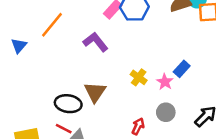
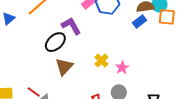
blue rectangle: (182, 69) -> (140, 21), moved
black ellipse: (68, 104) -> (55, 42), moved, turned -60

